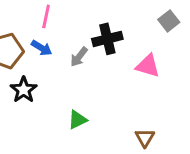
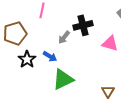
blue arrow: (42, 48) -> (50, 56), moved
green triangle: (77, 120) -> (63, 79), size x1.6

